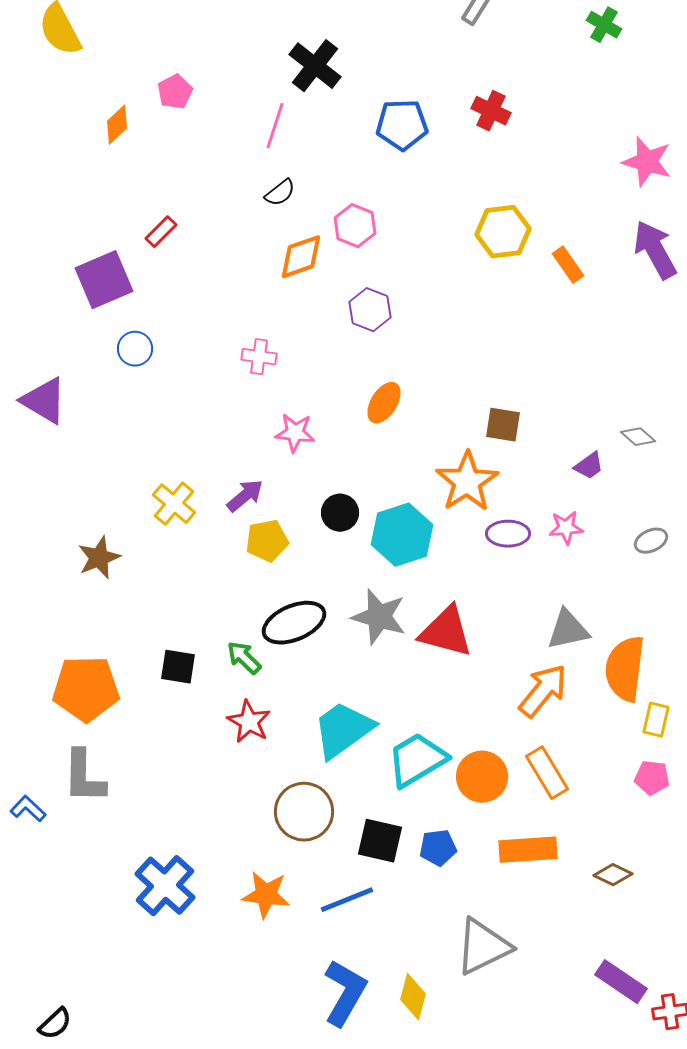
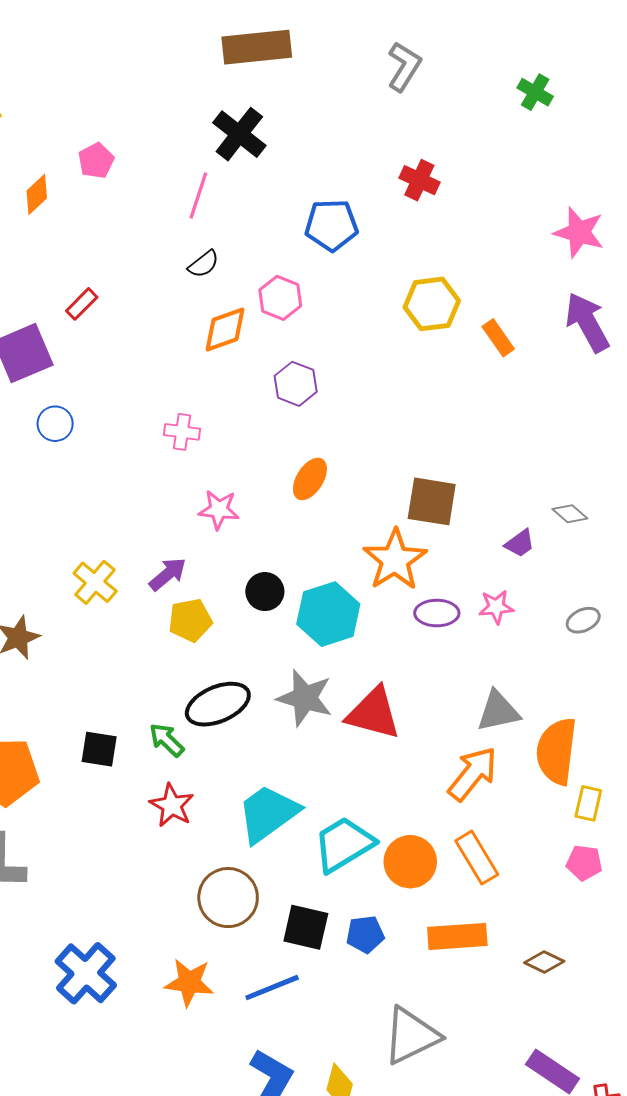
blue pentagon: (402, 125) -> (331, 225), moved
brown square: (503, 425) -> (432, 501), size x1.4

